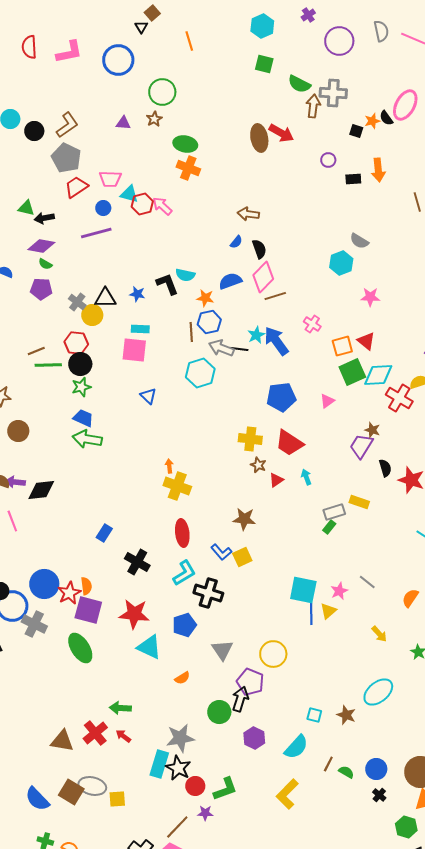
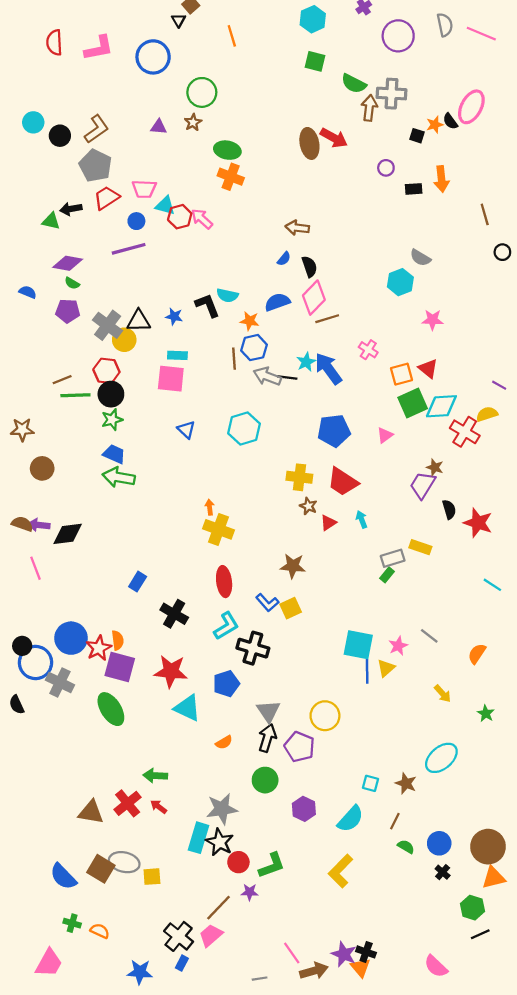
black arrow: (44, 218) -> (71, 209), moved
gray cross: (77, 302) -> (108, 325), size x1.5
cyan hexagon: (200, 373) -> (244, 428), moved
black arrow: (240, 699) -> (267, 738), moved
brown line: (328, 764) -> (395, 821), moved

